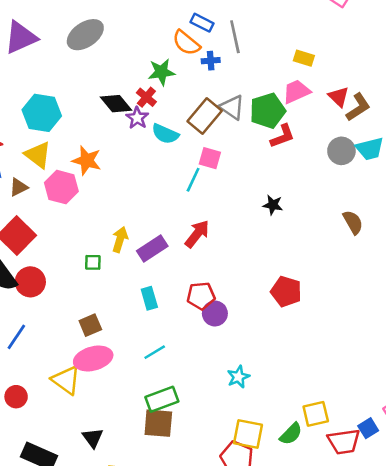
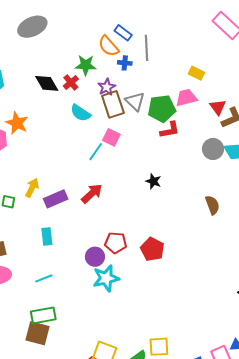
brown rectangle: (205, 116) -> (113, 104), turned -68
purple star: (137, 118) -> (107, 87), moved
red pentagon: (201, 296) -> (116, 243), moved
cyan star: (238, 377) -> (106, 278), moved, size x1.5

